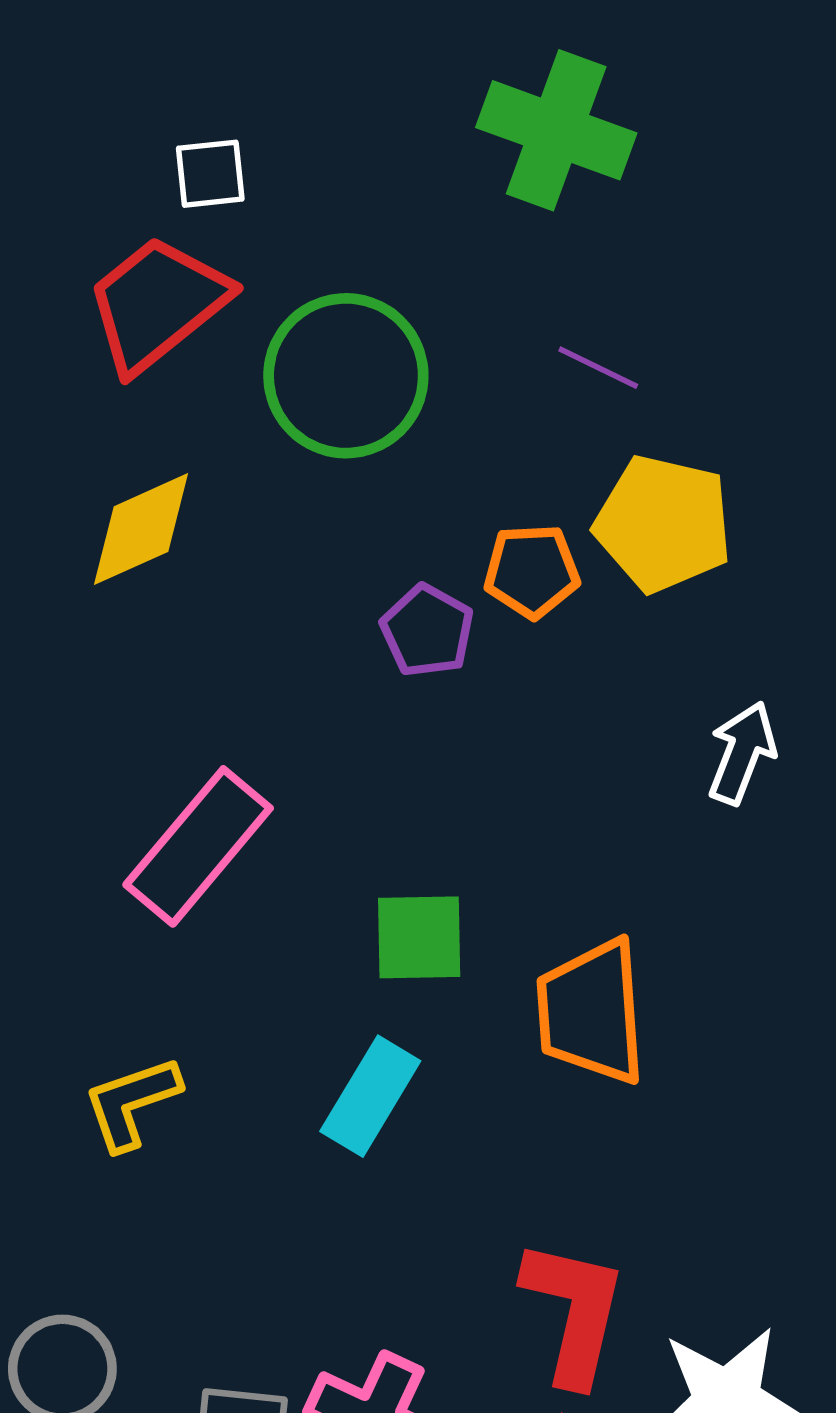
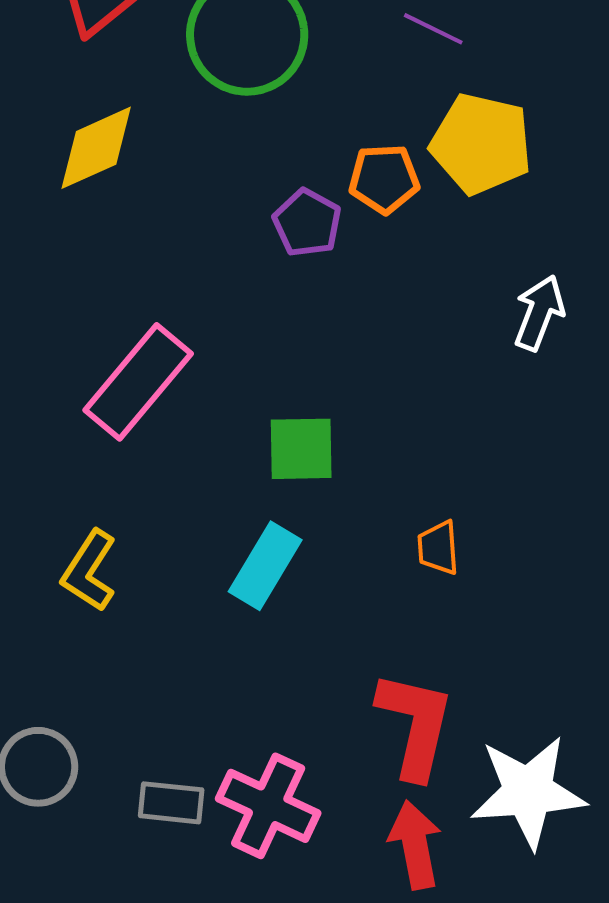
orange trapezoid: (591, 1012) -> (438, 548), moved, size x0.5
yellow L-shape: (132, 1103) -> (89, 571), turned -38

